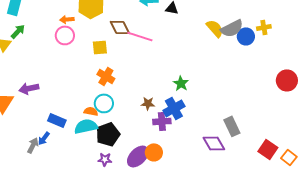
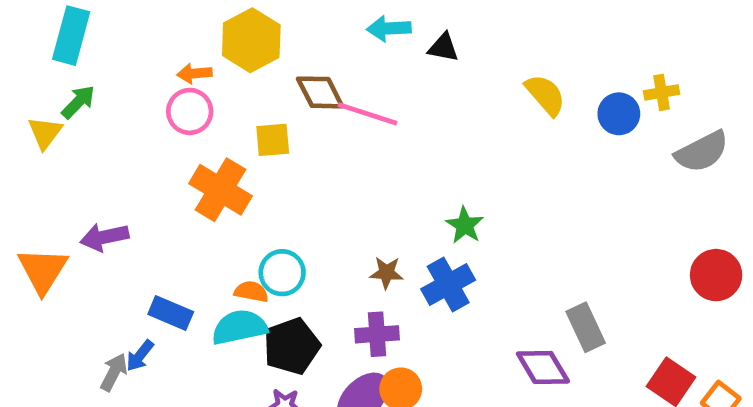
gray semicircle: (232, 28) -> (702, 152), moved
orange cross: (106, 76) -> (221, 190), moved, size x1.4
red circle: (287, 80) -> (716, 275), moved
purple cross: (162, 121) -> (377, 334), moved

